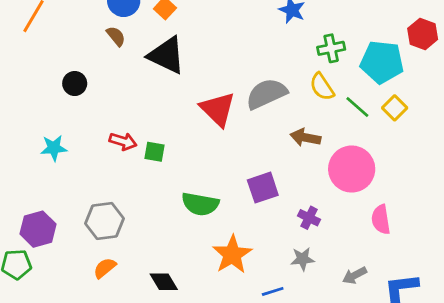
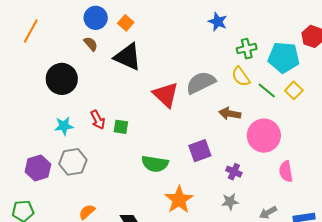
black circle: (75, 83) -> (62, 79), size x1.8
red arrow: (123, 141) -> (98, 120), turned 48
cyan star: (54, 148) -> (64, 126), moved
gray hexagon: (104, 221) -> (73, 162), moved
purple hexagon: (38, 229) -> (38, 168), moved

